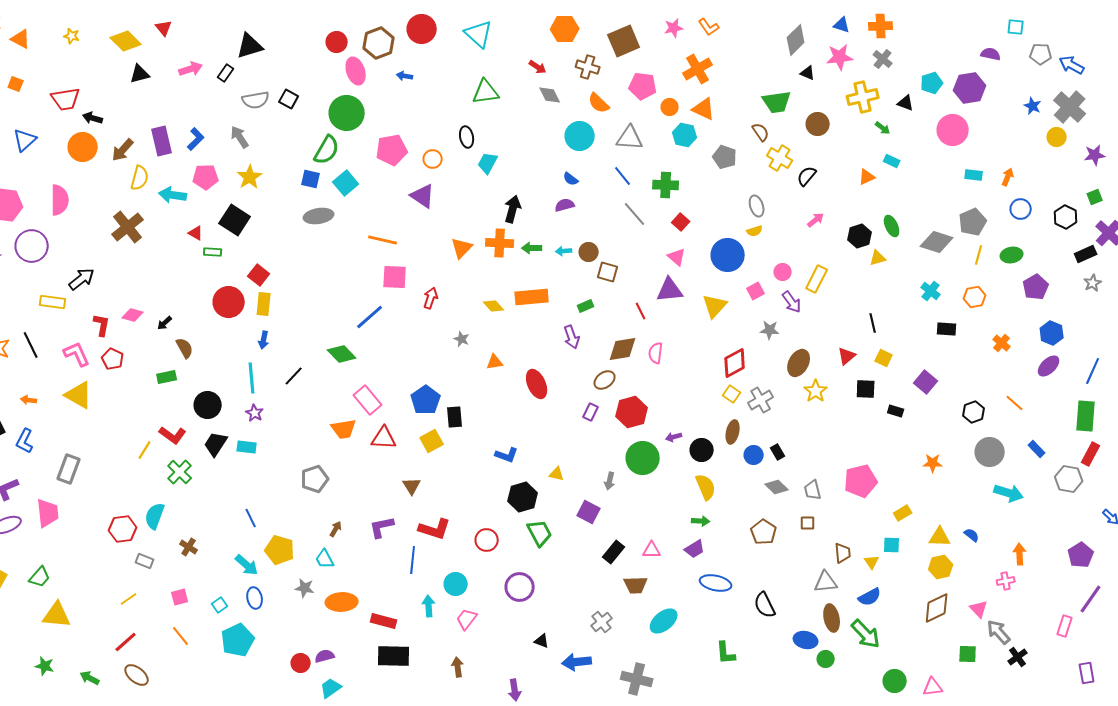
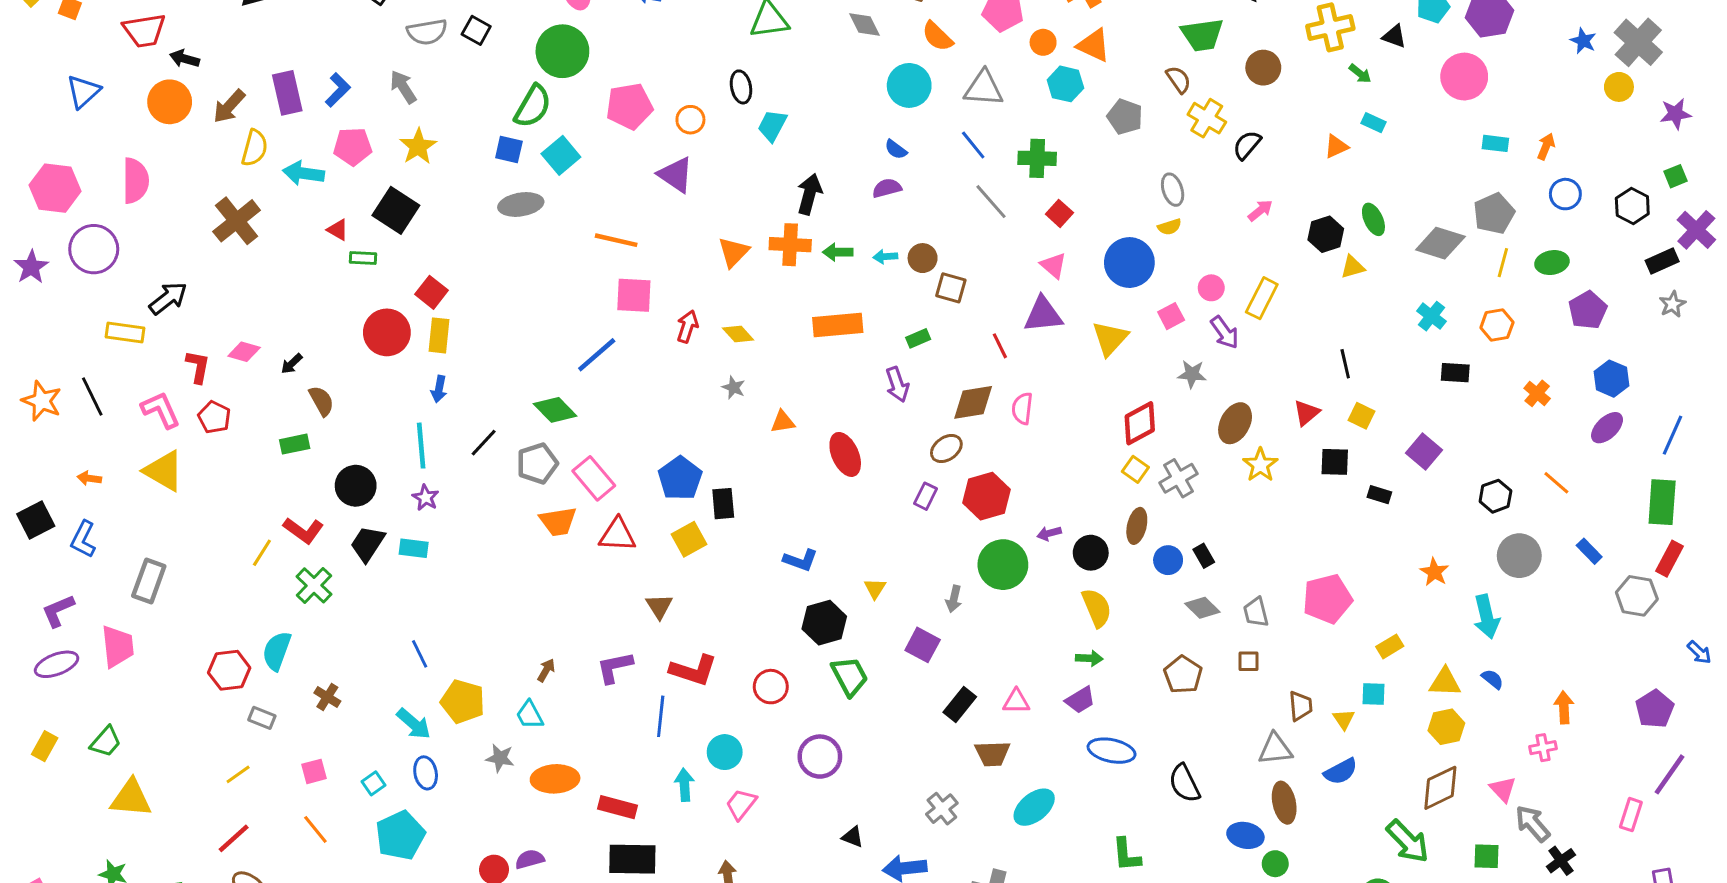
yellow diamond: (494, 306) -> (738, 334), moved
orange star: (933, 463) -> (1434, 572), turned 30
yellow triangle: (557, 474) -> (875, 588), turned 49
gray pentagon: (315, 479) -> (537, 463), moved
cyan arrow: (1009, 493) -> (1487, 617), moved, turned 60
green arrow: (866, 634) -> (1408, 841), moved

